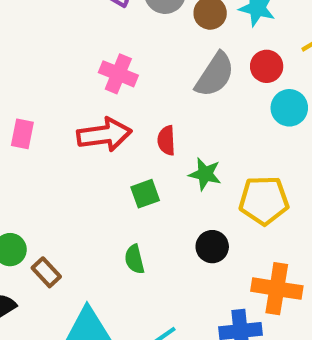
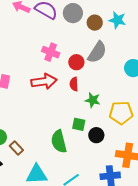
red circle: (267, 66) -> (76, 62), moved
green square: (145, 194) -> (79, 124), moved, turned 32
green semicircle: (135, 259) -> (59, 141), size x1.6

